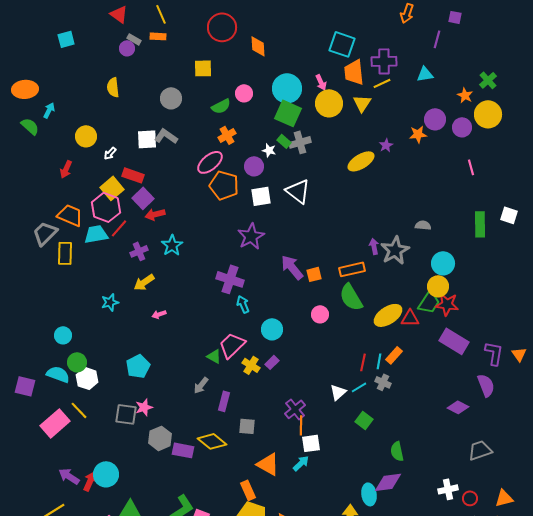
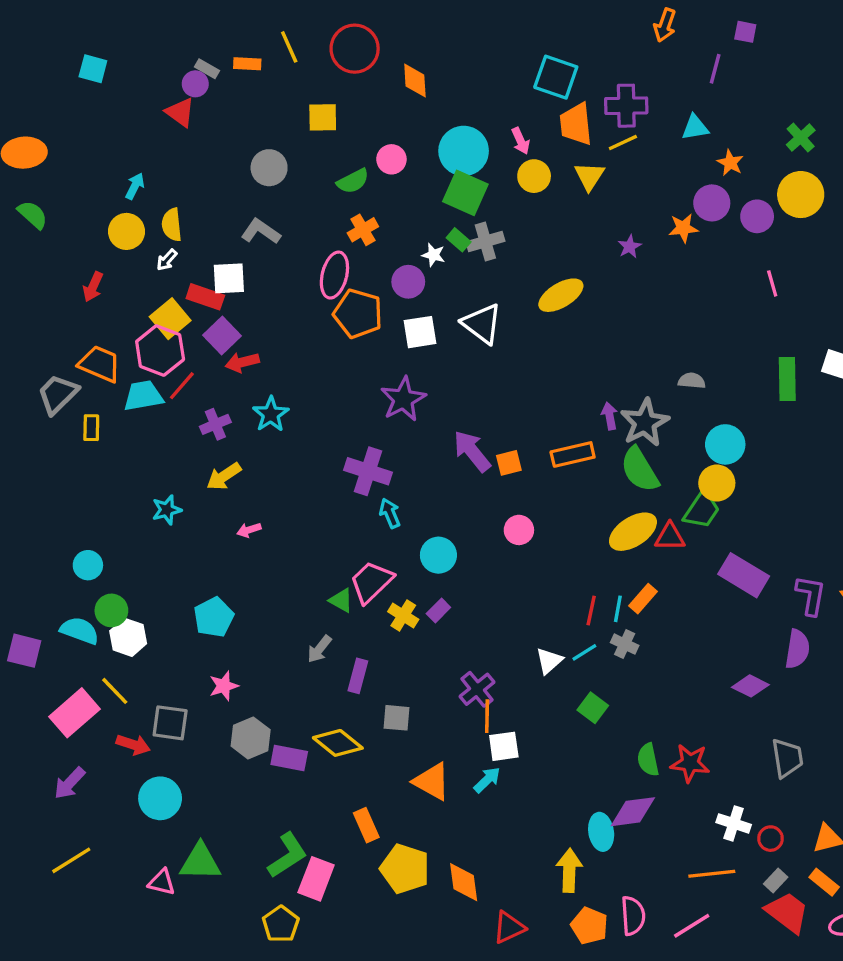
red triangle: (119, 14) -> (180, 112), moved
yellow line: (161, 14) -> (289, 47), moved
cyan square: (66, 39) -> (93, 69), turned 30
yellow semicircle: (113, 87) -> (172, 225), moved
orange star: (465, 95) -> (730, 163), moved
yellow circle: (329, 103) -> (534, 176), size x0.7
cyan arrow: (49, 110) -> (135, 186), moved
white square: (147, 139) -> (229, 278), moved
yellow ellipse: (361, 161) -> (561, 295), moved
pink ellipse: (210, 162) -> (334, 275), turned -36
yellow rectangle: (65, 253) -> (91, 428), size x0.7
green semicircle: (351, 297) -> (640, 470), moved
red star: (447, 304) -> (690, 763), moved
purple semicircle: (486, 385) -> (797, 649), turned 30
gray square: (126, 414) -> (170, 723), moved
gray trapezoid: (480, 450) -> (787, 758), turned 100
purple arrow: (69, 476) -> (69, 783), moved, turned -80
red arrow: (90, 481) -> (133, 745), moved, turned 84
white cross: (448, 489) -> (734, 823), turned 30
orange rectangle: (248, 490) -> (366, 825), moved

